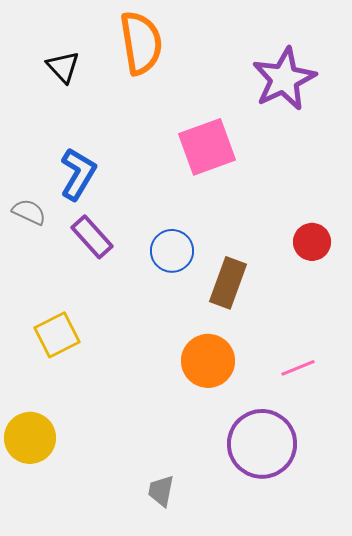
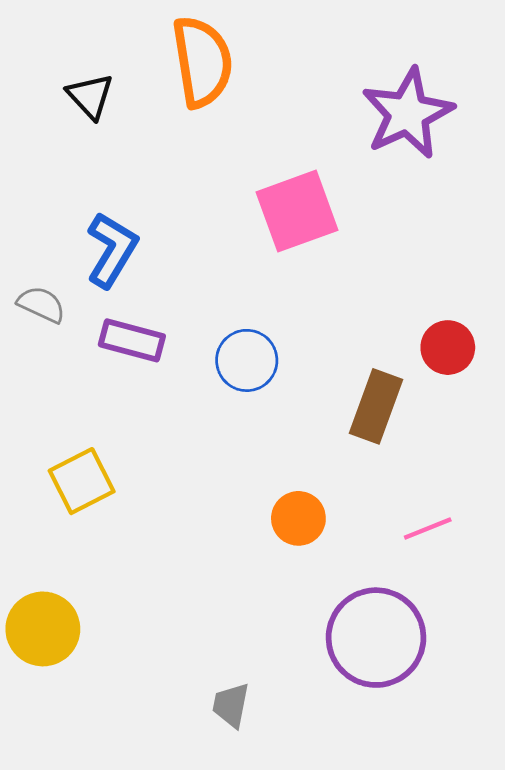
purple rectangle: (92, 237) -> (132, 340), turned -33
brown rectangle: (228, 283) -> (376, 406), moved
orange circle: (208, 361) -> (298, 518), size x0.7

